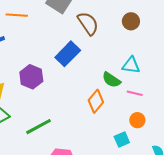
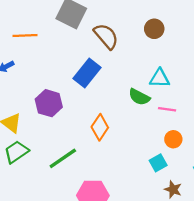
orange diamond: (96, 101) -> (100, 127), moved

